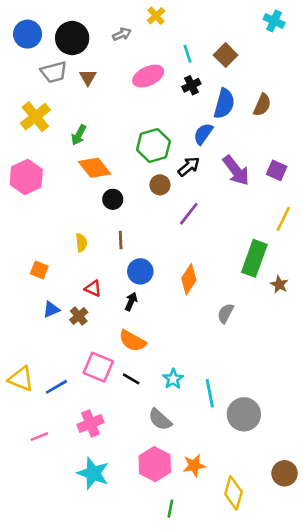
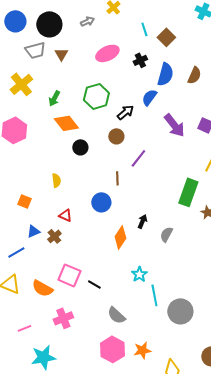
cyan line: (187, 54) -> (144, 29), moved
green hexagon: (153, 146) -> (96, 96), moved
black arrow: (189, 167) -> (125, 112), moved
brown line: (121, 240) -> (117, 178), moved
orange diamond: (189, 279) -> (120, 237), moved
black arrow: (131, 302) -> (142, 221), moved
orange semicircle: (132, 341) -> (42, 288), moved
cyan star: (173, 379) -> (139, 274), moved
blue line: (56, 387) -> (16, 252), moved
cyan star: (93, 473) -> (43, 357), moved, turned -30

